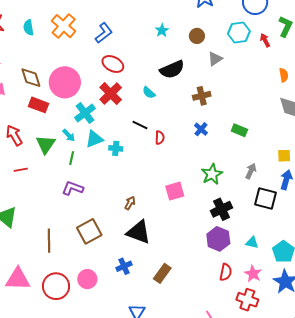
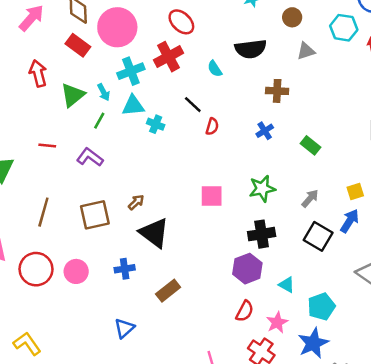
yellow square: (284, 156) -> (355, 191), turned -32
red line: (21, 170) -> (47, 146), moved
brown arrow: (130, 203) -> (136, 202), moved

